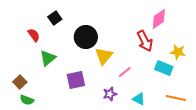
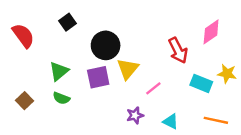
pink diamond: (159, 19) -> (211, 32), moved
red semicircle: (34, 35) -> (23, 36), moved, size x1.5
yellow star: (178, 52) -> (227, 74), moved
purple square: (76, 80) -> (98, 77), moved
green semicircle: (27, 100) -> (61, 98), moved

